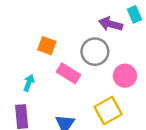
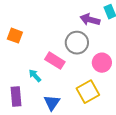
orange square: (47, 46) -> (15, 36), moved
cyan arrow: (29, 83) -> (35, 76), moved, turned -64

